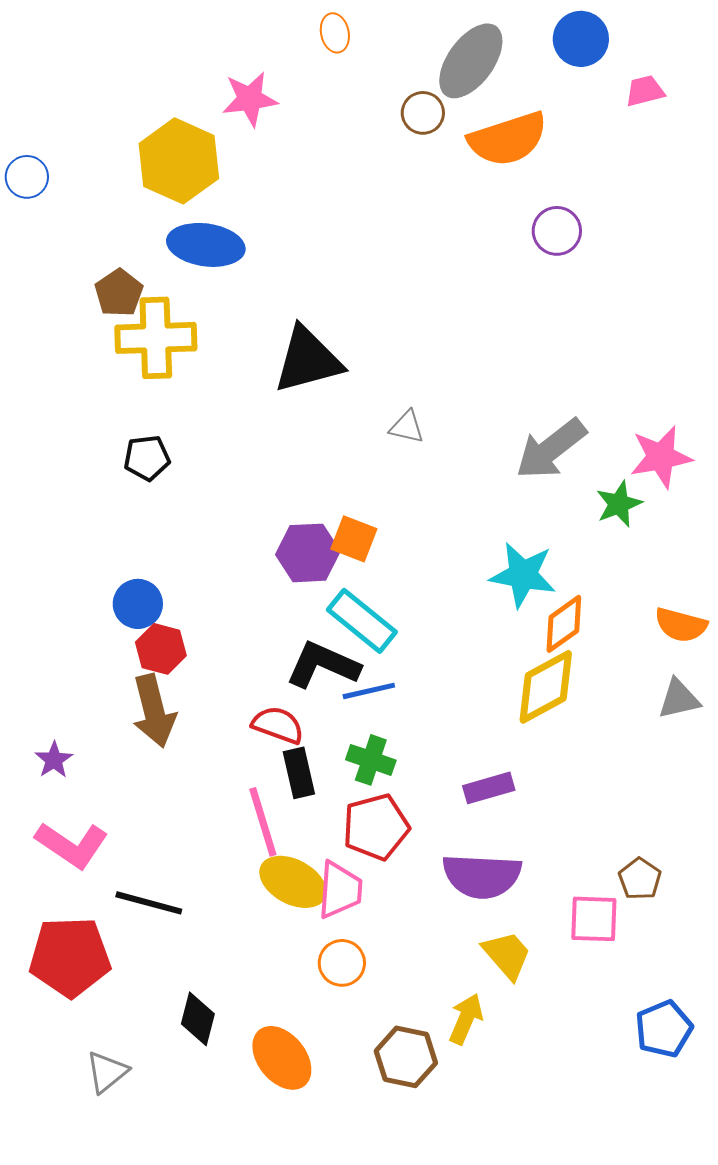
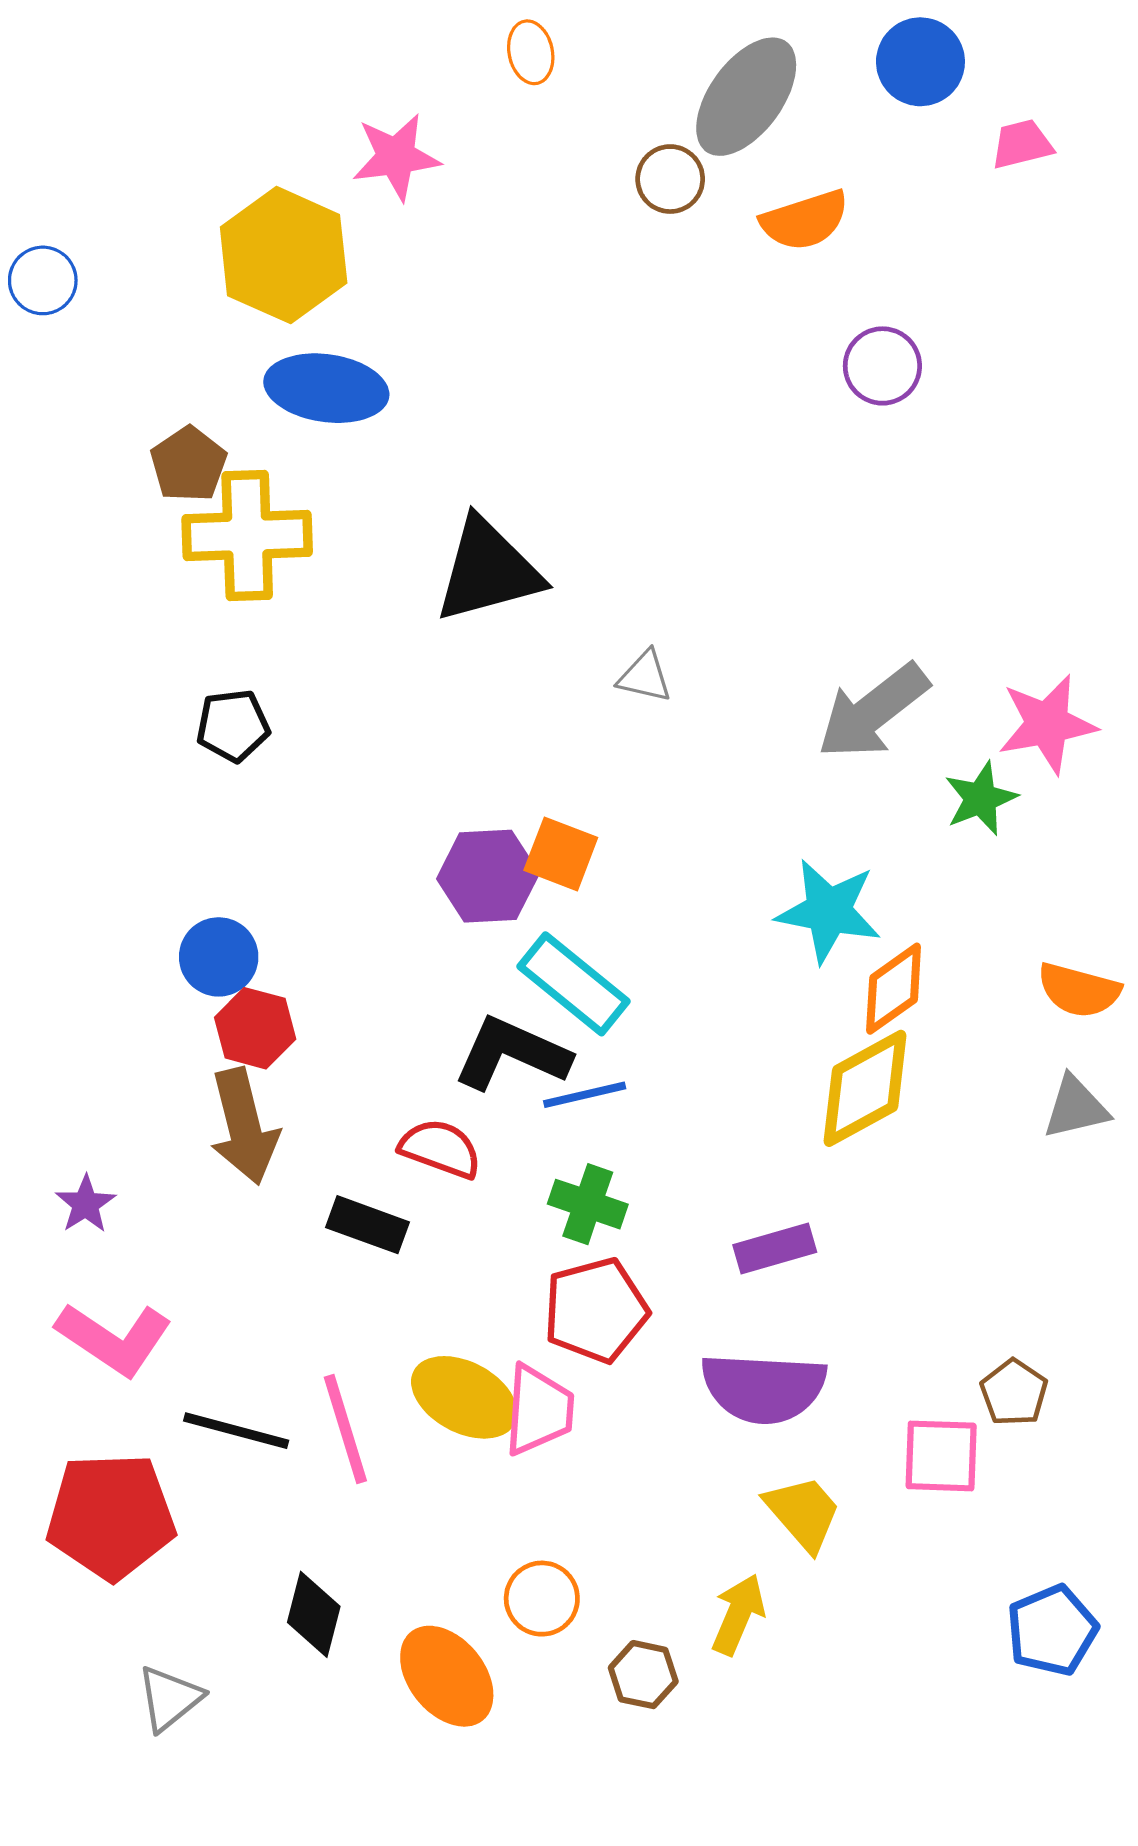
orange semicircle: (508, 139) -> (805, 220), size x0.7
black rectangle: (299, 773) -> (368, 1225), moved, turned -57
pink line: (263, 822) -> (345, 1429), moved
orange circle: (342, 963) -> (542, 1599), moved
brown hexagon: (406, 1057) -> (643, 1675), size x0.7

